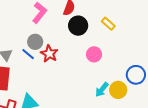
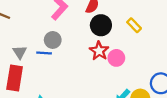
blue line: (28, 54) -> (44, 53), turned -40
red star: (49, 54) -> (99, 51), moved

